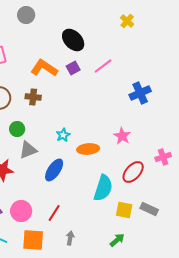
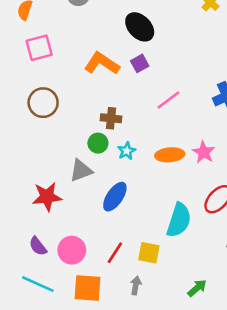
pink line: (103, 66) -> (168, 100), moved
brown cross: (33, 97) -> (111, 118), moved
green circle: (17, 129) -> (98, 143), moved
orange ellipse: (88, 149) -> (170, 155), moved
yellow square: (124, 210) -> (149, 253), moved

